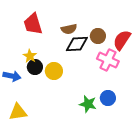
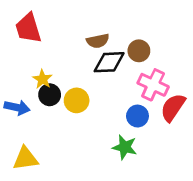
red trapezoid: (33, 24) -> (28, 28), moved
red semicircle: (122, 40) -> (173, 108), moved
blue circle: (108, 98) -> (137, 116), moved

